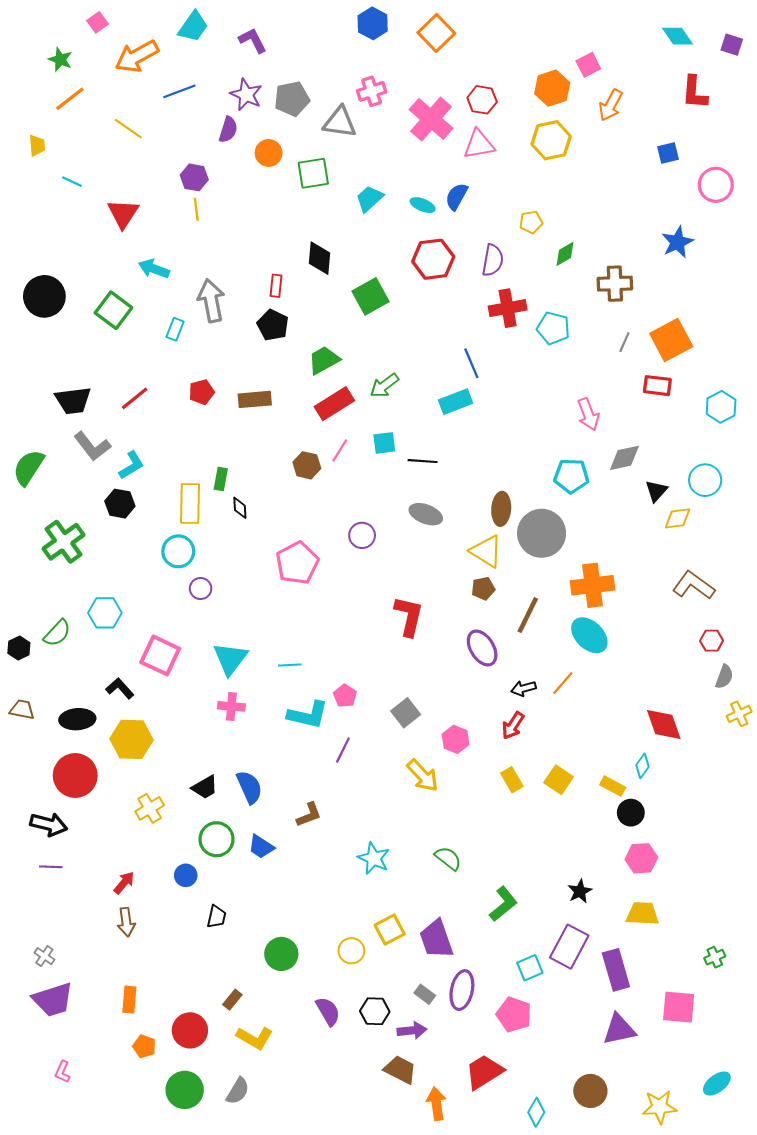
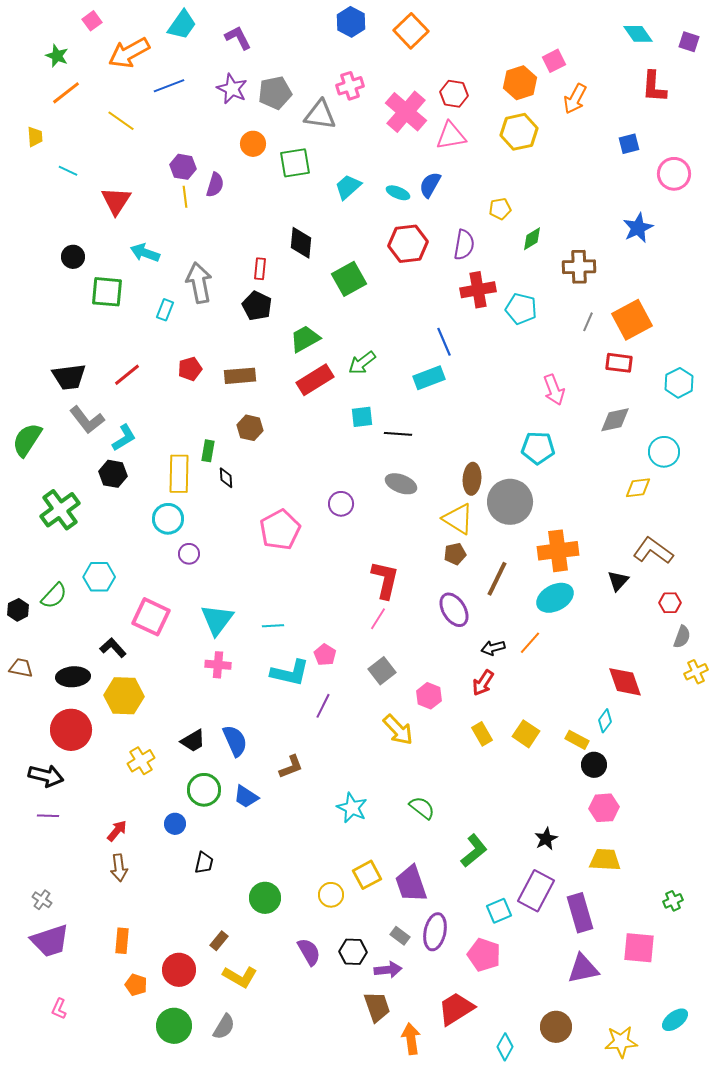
purple semicircle: (228, 130) -> (215, 185), moved
black circle: (44, 296) -> (73, 257), moved, size x0.6
green square: (113, 310) -> (107, 292), turned -32
pink line: (340, 450) -> (378, 619), moved
gray diamond: (624, 458) -> (615, 420), moved
brown hexagon: (307, 465) -> (250, 428), moved
black triangle: (656, 491) -> (618, 581), moved
cyan ellipse: (589, 635) -> (555, 598), turned -72
brown trapezoid: (400, 1070) -> (377, 1007), turned 44

